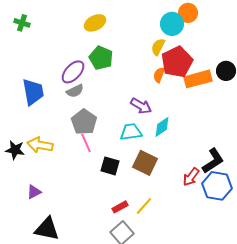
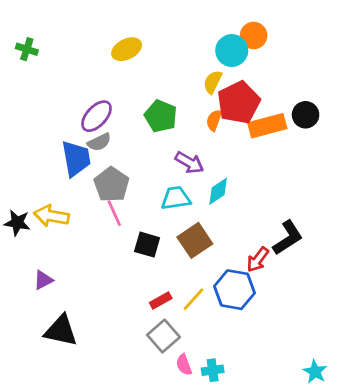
green pentagon: (101, 58) -> (161, 116), moved
blue trapezoid: (33, 92) -> (76, 158), moved
brown square: (145, 163) -> (195, 240), turned 30
blue hexagon: (217, 186) -> (234, 290), moved

